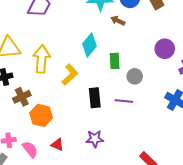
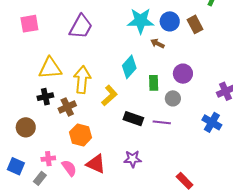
purple circle: (165, 49) -> (183, 74), moved
brown cross: (22, 97) -> (67, 107), moved
black rectangle: (95, 98) -> (133, 119), turned -66
red triangle: (57, 145) -> (96, 164), size x1.5

